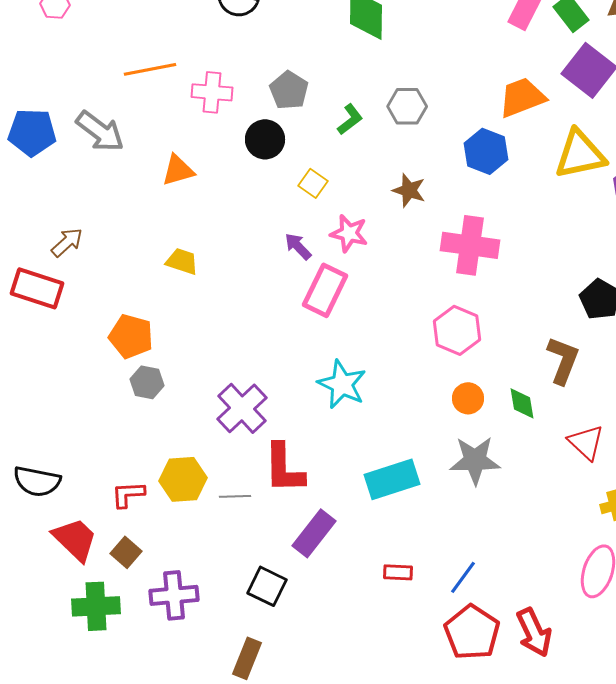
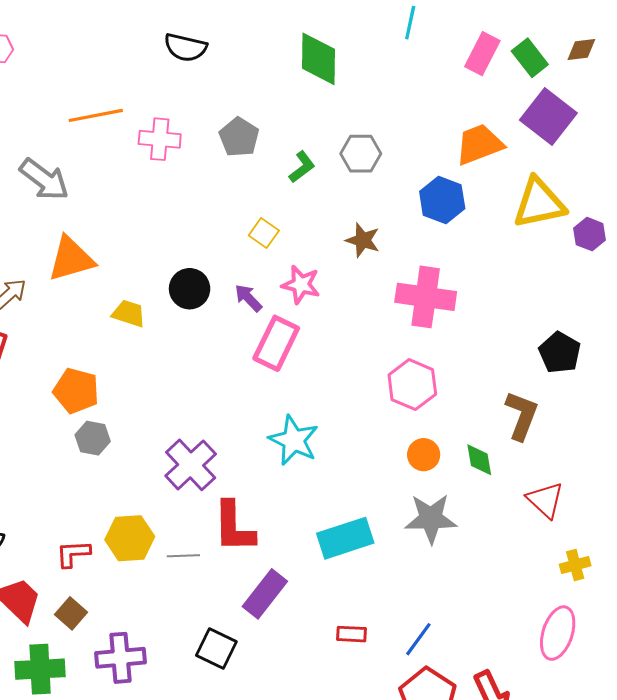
black circle: (265, 139) -> (190, 289), moved
orange triangle: (178, 170) -> (71, 259), moved, size x1.4

